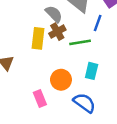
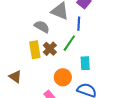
brown cross: (57, 32) -> (50, 49), moved
green line: (80, 42) -> (69, 43), turned -30

